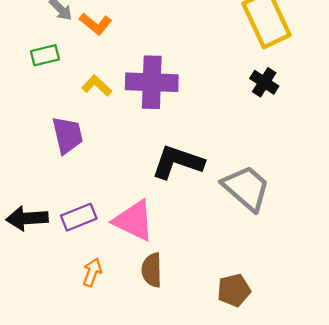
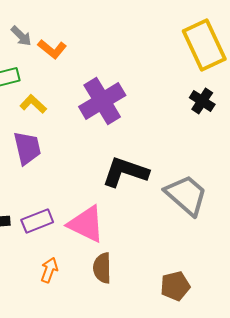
purple cross: (152, 82) -> (102, 101), turned -33
yellow L-shape: (97, 86) -> (33, 104), moved

